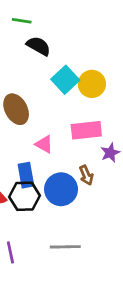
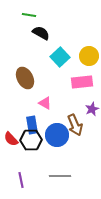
yellow circle: (92, 84) -> (89, 56), moved
pink rectangle: (86, 130) -> (82, 82), moved
brown arrow: (86, 175) -> (75, 125), size x1.5

